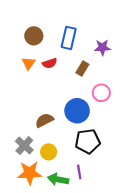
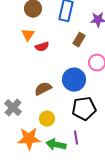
red semicircle: (50, 63) -> (42, 47), moved
gray cross: (24, 146) -> (13, 108), moved

